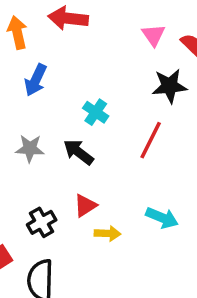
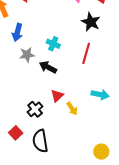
black star: (169, 86) -> (91, 22), turned -30
gray star: (30, 148) -> (27, 55), moved
yellow arrow: (108, 233) -> (72, 109), turned 64

